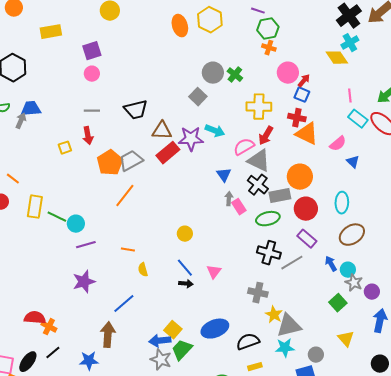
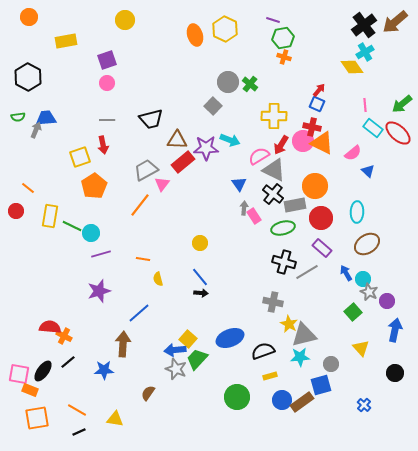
pink circle: (288, 73) -> (303, 141), moved
yellow square: (65, 148) -> (80, 157), size x1.5
orange pentagon: (110, 163) -> (94, 186), moved
pink triangle: (214, 272) -> (162, 184), moved

